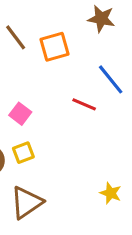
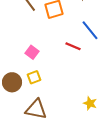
brown triangle: (26, 203) -> (36, 109), turned 45

